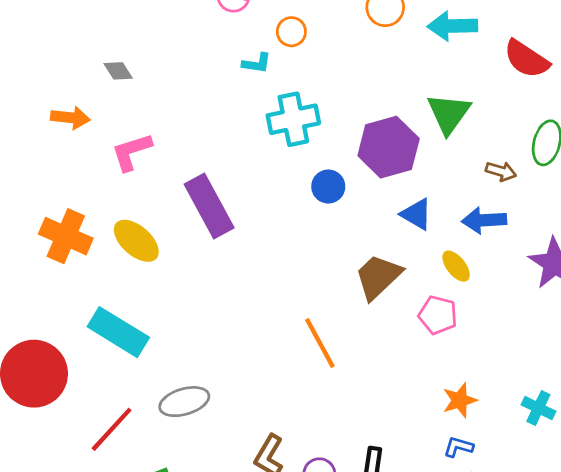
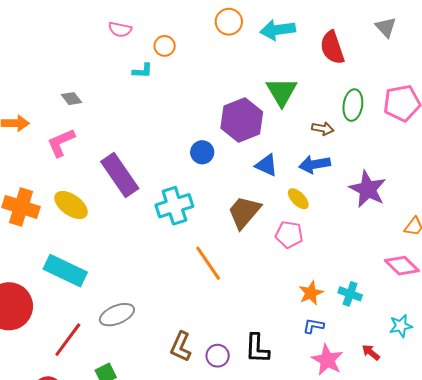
red semicircle: (526, 59) -> (332, 48), turned 44
gray diamond: (118, 71) -> (71, 99), moved
cyan cross: (293, 119) -> (174, 206), moved
cyan cross: (538, 408) -> (350, 294), moved

